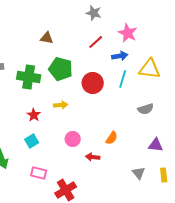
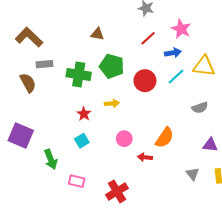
cyan line: (123, 79) -> (176, 77), turned 30
orange semicircle: (112, 138) -> (165, 138), size x1.5
pink rectangle: (39, 173) -> (77, 181), moved

